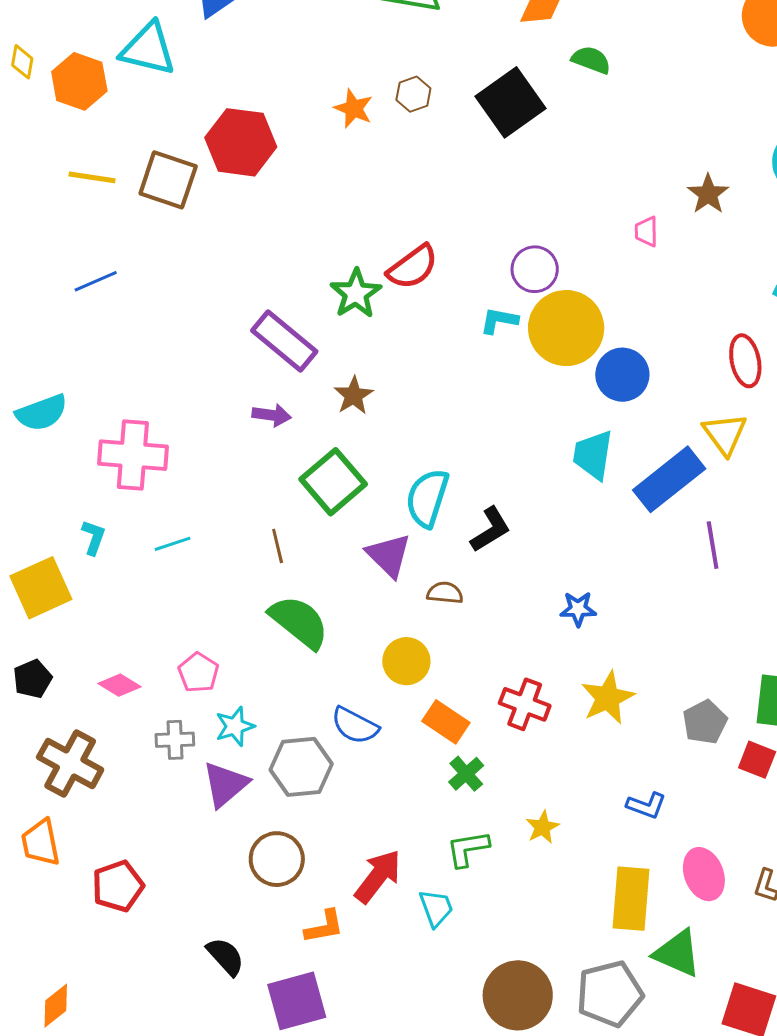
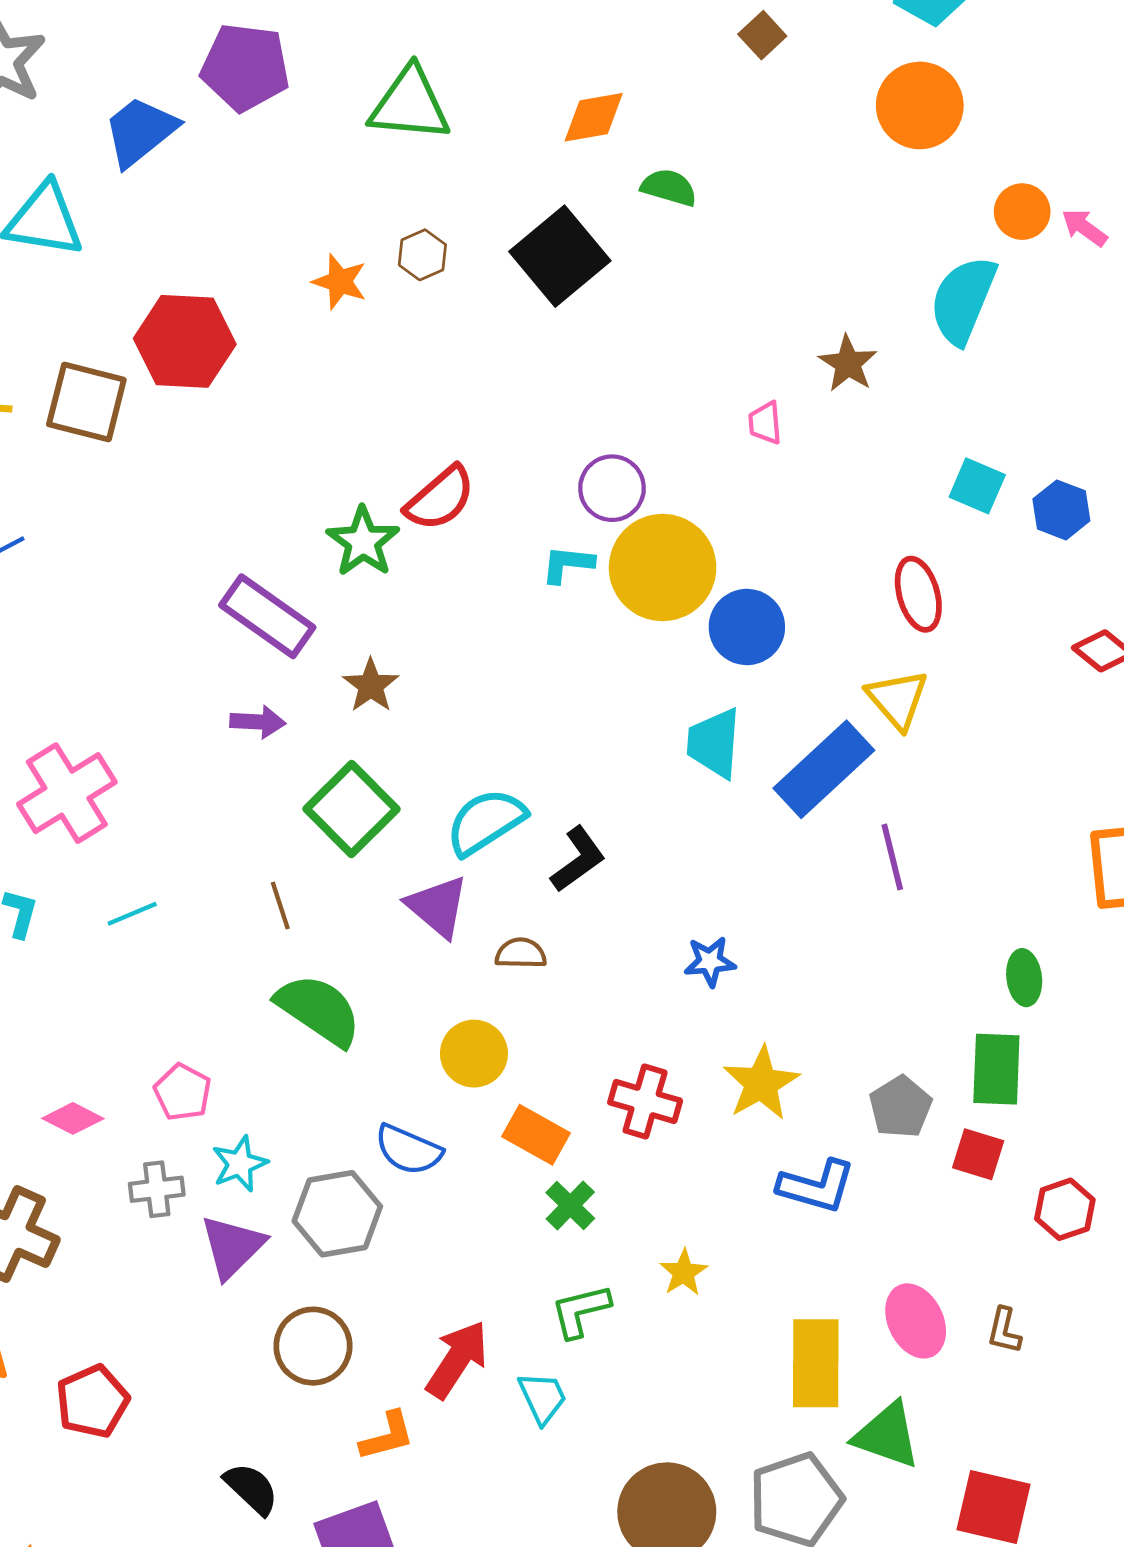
pink cross: (133, 455) -> (67, 793), turned -32
cyan semicircle: (427, 498) -> (486, 822), turned 44
blue L-shape: (646, 805) -> (816, 1186), moved, size x1.4

